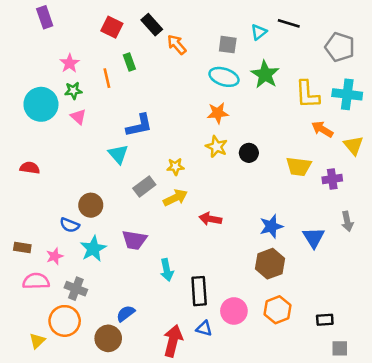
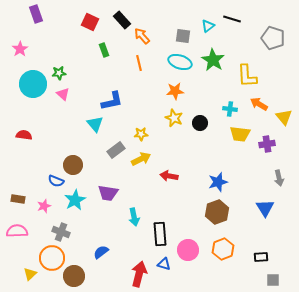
pink star: (70, 63) -> (20, 49), moved
orange line: (107, 78) -> (139, 63), moved
cyan cross: (347, 94) -> (230, 109), moved, size x0.6
blue triangle: (314, 238) -> (265, 208), moved
pink semicircle: (36, 281) -> (17, 231), moved
brown circle: (108, 338) -> (74, 276), moved

